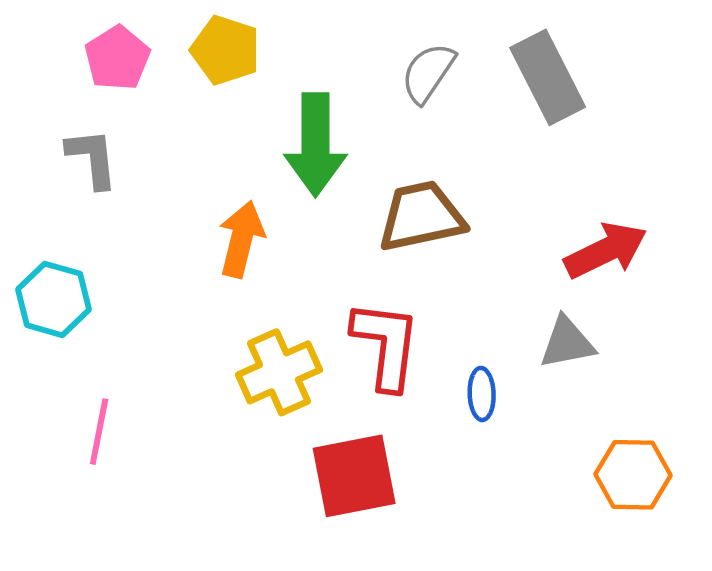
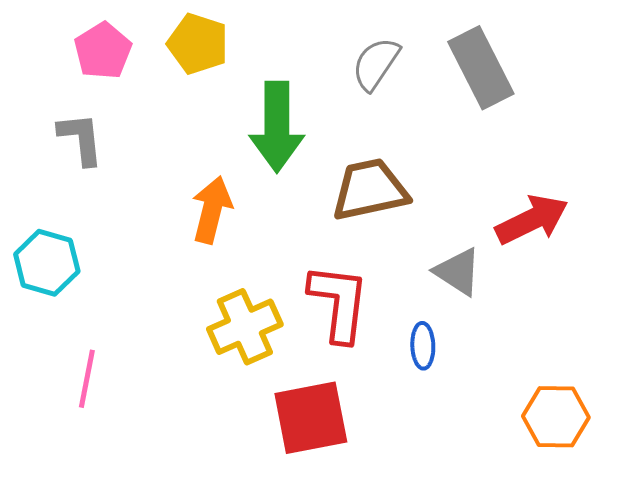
gray triangle: (567, 343) -> (458, 272), moved, turned 44

